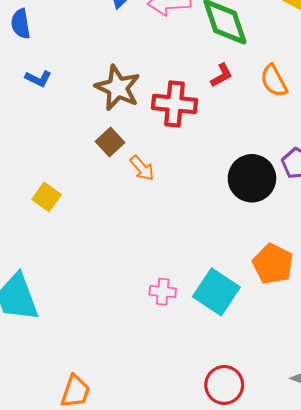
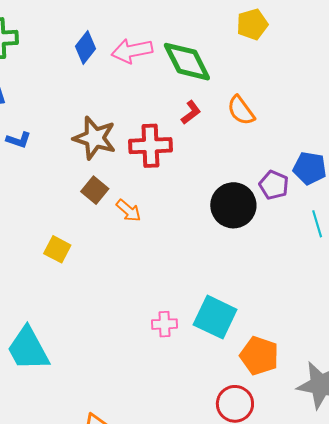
yellow square: (47, 197) -> (57, 249), moved
orange pentagon: (273, 264) -> (259, 356), moved

